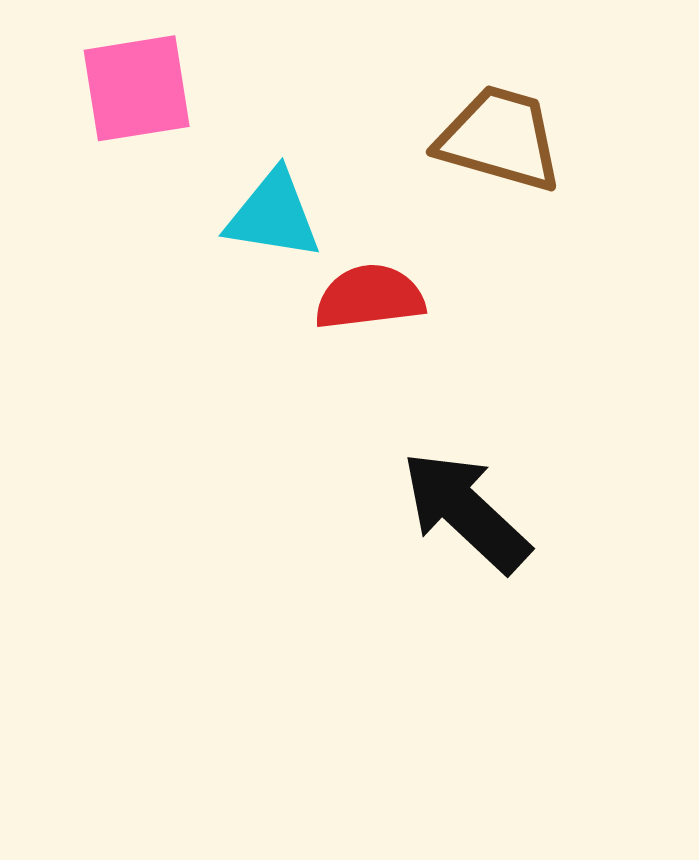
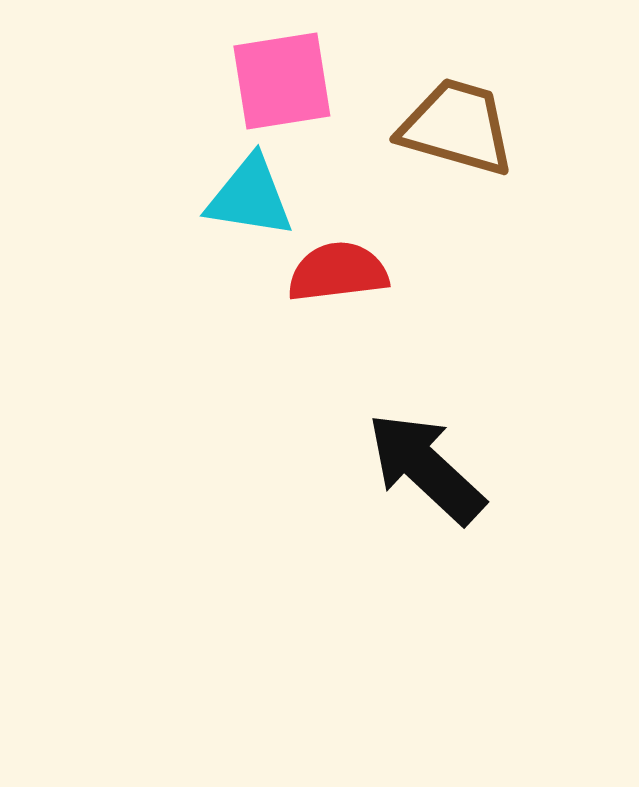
pink square: (137, 88) -> (282, 81), moved

